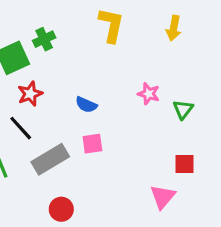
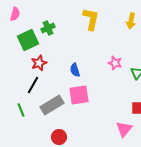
blue semicircle: (86, 105) -> (75, 70), turned 48
black line: (21, 128) -> (33, 85), turned 72
pink square: (92, 144) -> (79, 95), size x1.5

